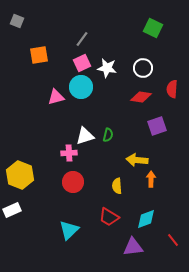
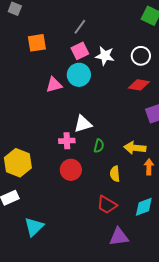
green semicircle: (108, 135) -> (99, 146), moved
cyan triangle: (69, 230) -> (34, 227), moved
purple triangle: (133, 247) -> (119, 237), moved

